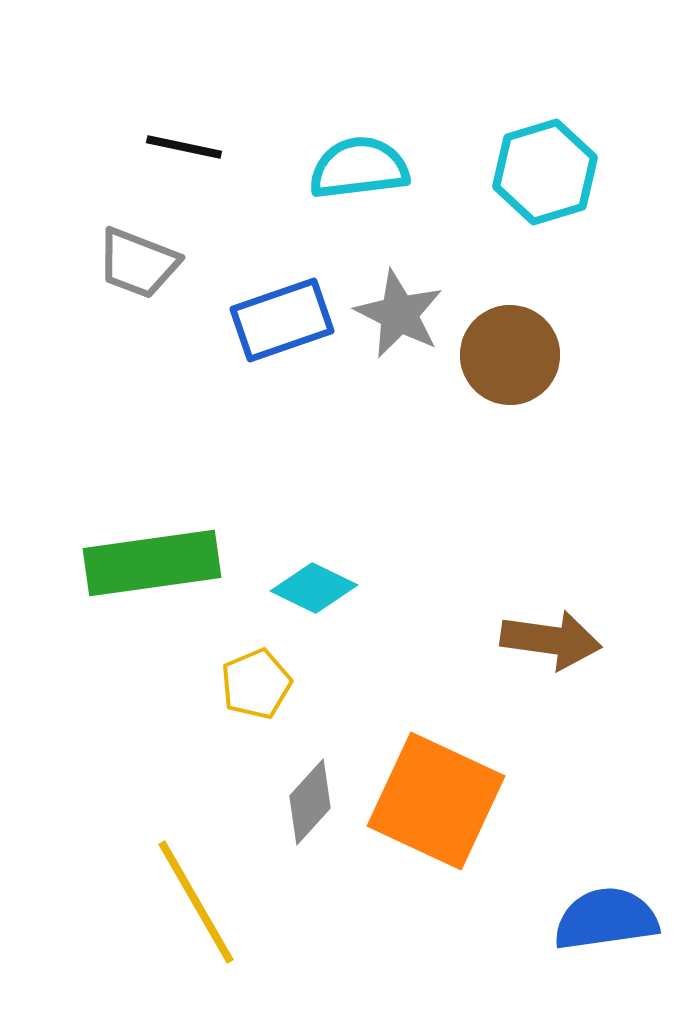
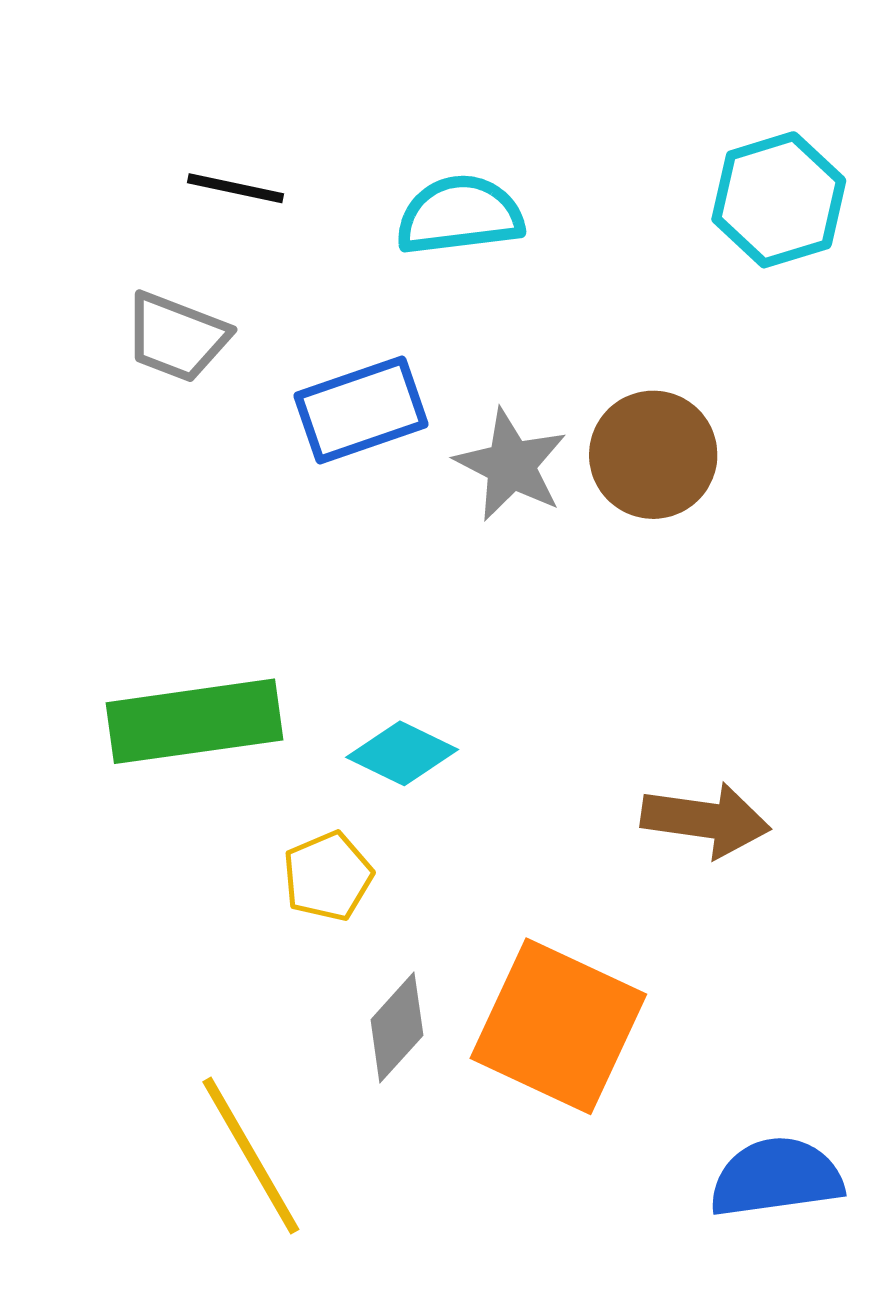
cyan hexagon: (545, 172) -> (779, 200), moved
gray star: (399, 314) -> (511, 465), moved

